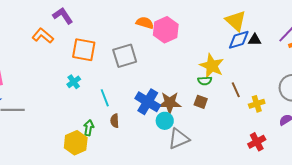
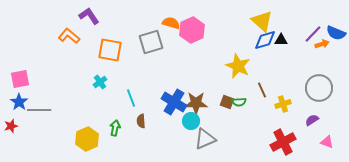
gray square: (125, 56) -> (151, 42), moved
green semicircle: (205, 81) -> (239, 102), moved
red cross: (257, 142) -> (283, 142), size x1.4
yellow hexagon: (76, 143) -> (87, 139), moved

